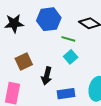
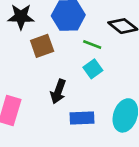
brown square: (24, 62) -> (42, 46), moved

